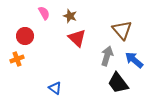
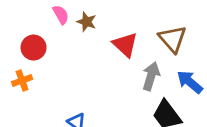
brown star: (70, 16) -> (87, 22), moved
red triangle: (77, 38) -> (125, 45), moved

